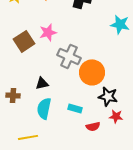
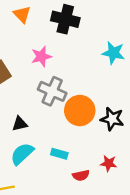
pink star: (48, 32) -> (41, 56), moved
black star: (108, 96) -> (112, 119), moved
cyan semicircle: (44, 108) -> (22, 154), turned 35

